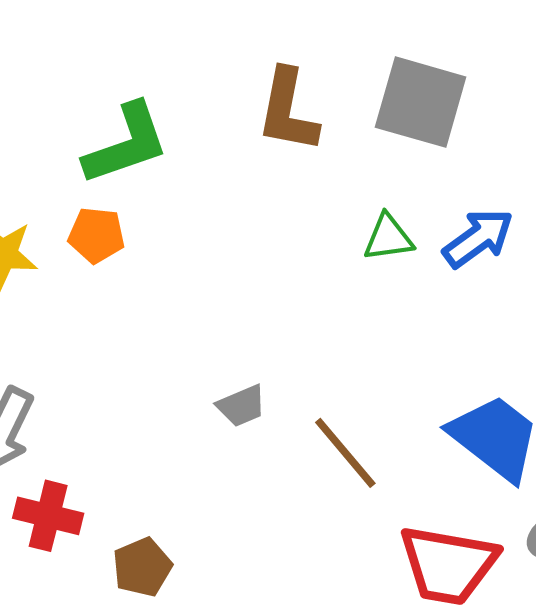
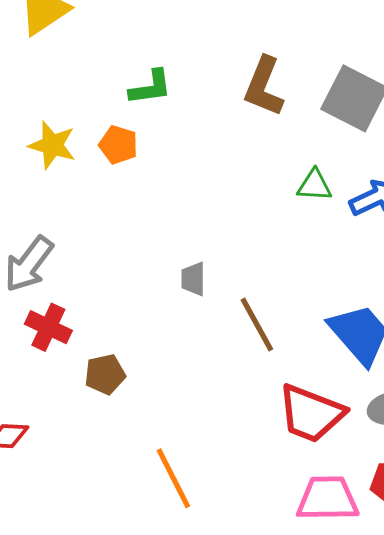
green L-shape: (126, 144) -> (150, 87), size x0.7
gray trapezoid: (241, 406) -> (193, 279), turned 102

